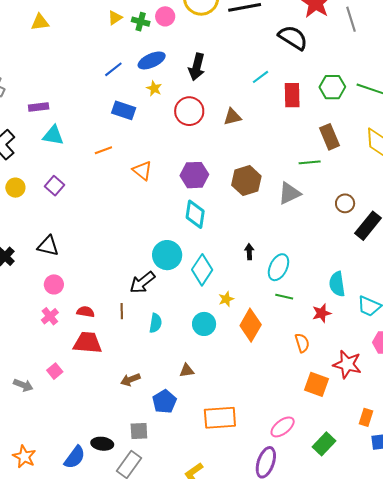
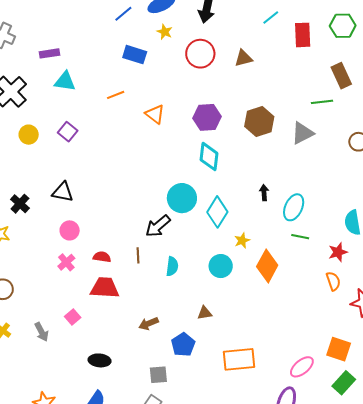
orange semicircle: (302, 343) -> (333, 281), moved
orange square: (316, 384) -> (339, 349), moved
gray arrow: (23, 385) -> (42, 332), turned 42
black ellipse: (102, 444) -> (100, 360), moved

